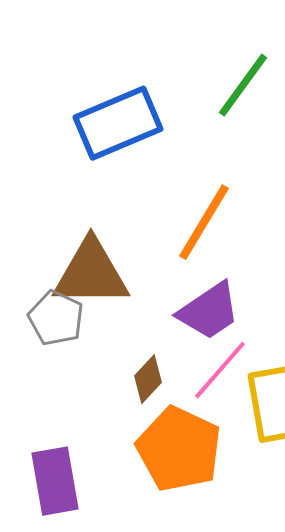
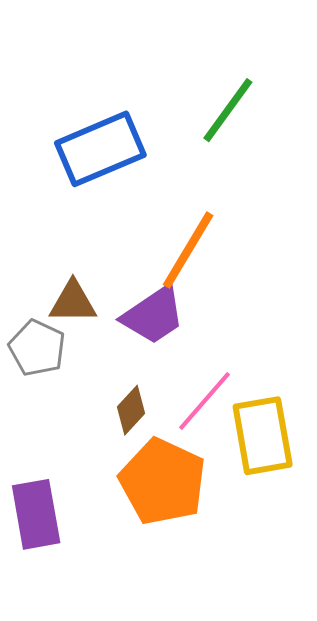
brown triangle: (91, 273) -> (73, 302), size x0.6
purple trapezoid: (209, 311) -> (153, 315), moved

